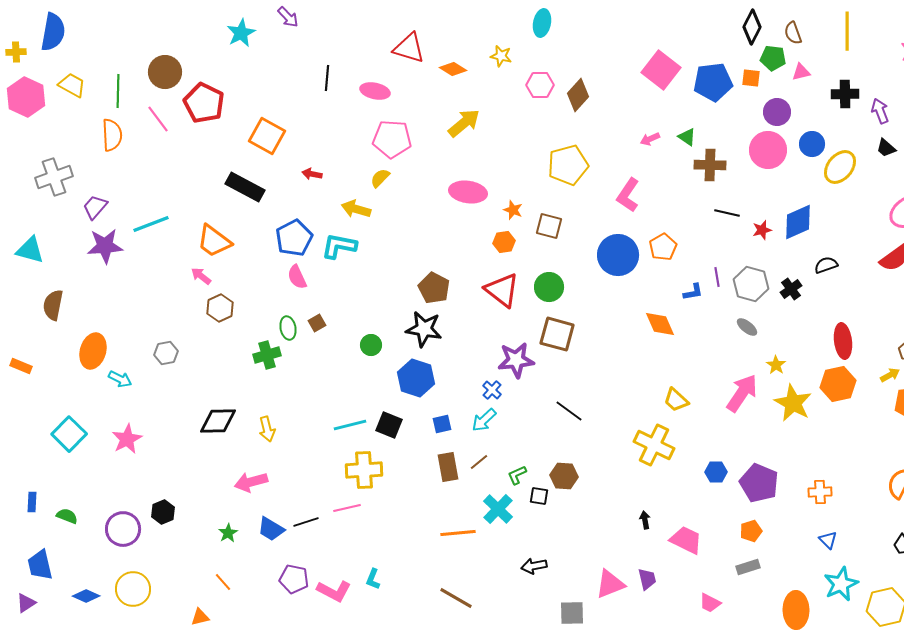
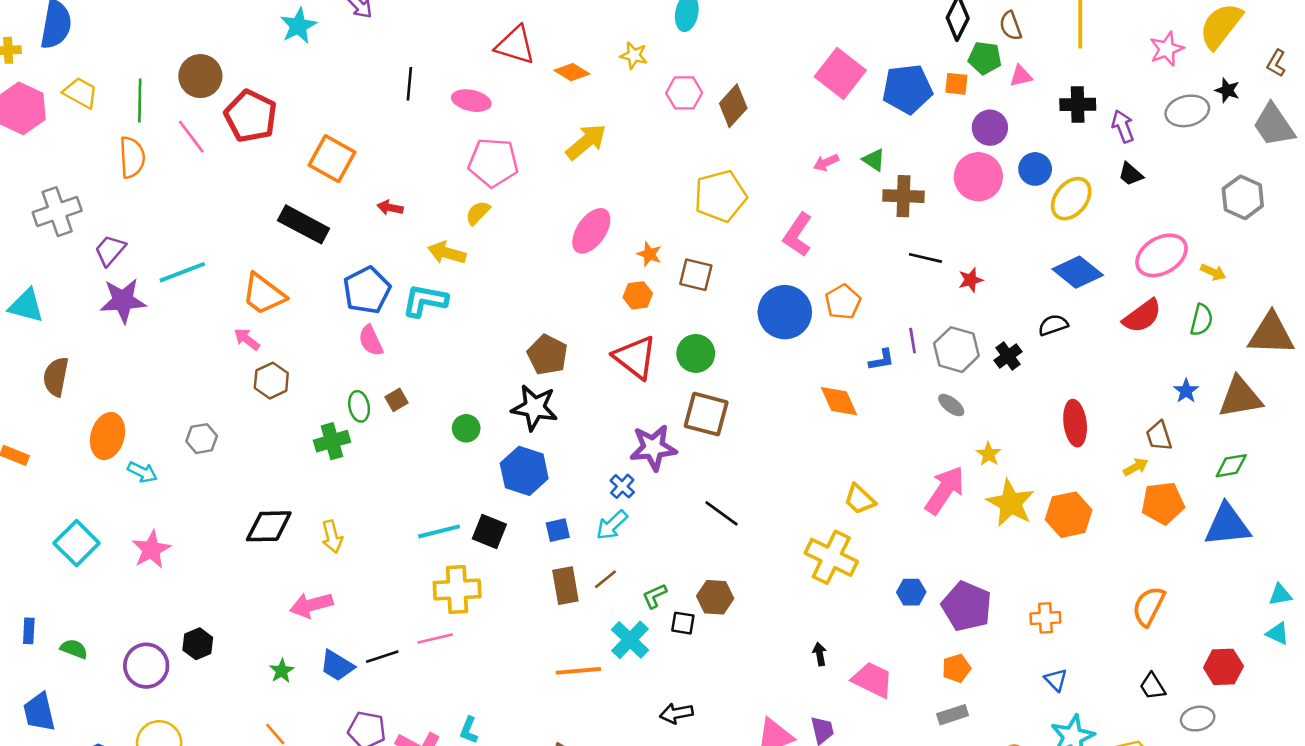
pink ellipse: (468, 192) -> (591, 231), turned -63
blue diamond: (798, 222) -> (1078, 272), moved, turned 63
orange hexagon: (838, 384) -> (1069, 515), moved

